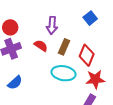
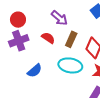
purple arrow: (52, 25) -> (59, 18), turned -54
blue semicircle: (15, 83) -> (35, 71), moved

